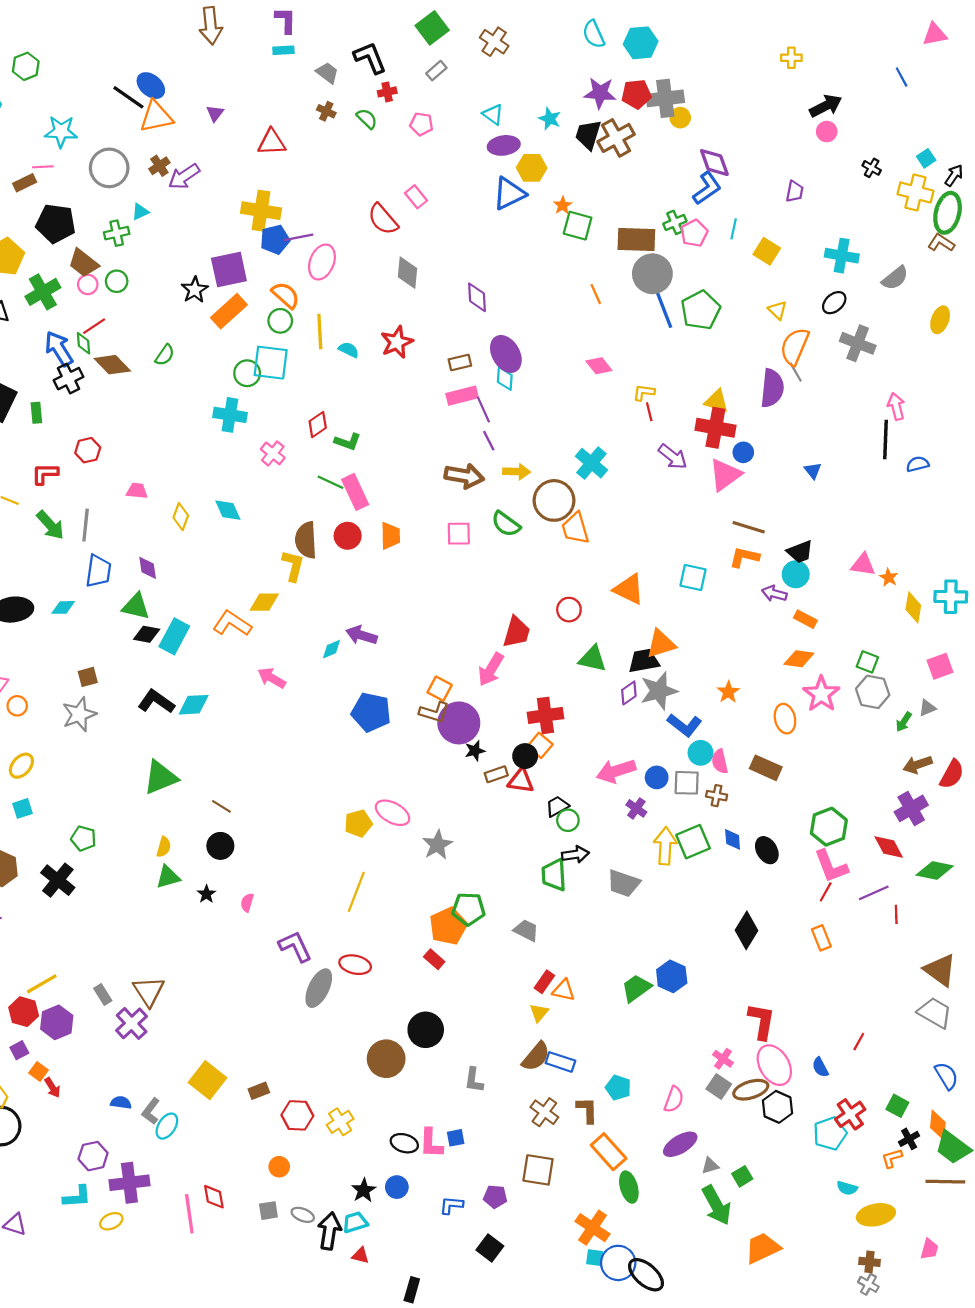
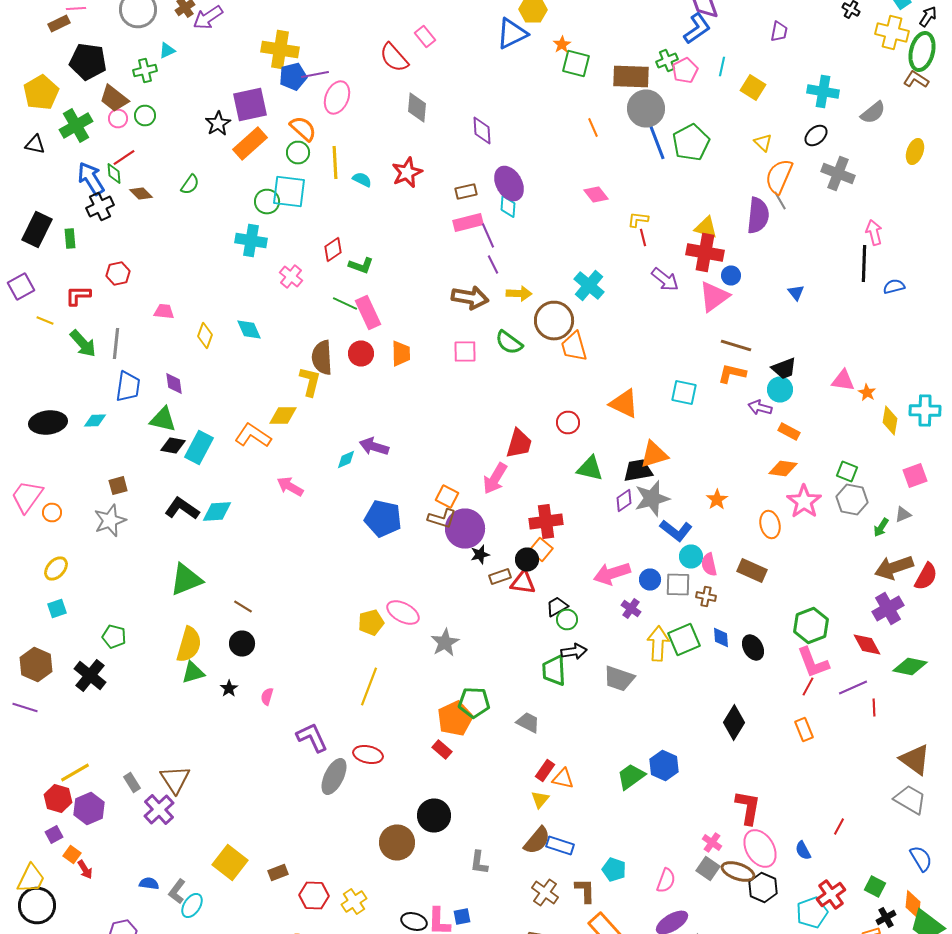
brown diamond: (112, 365) -> (141, 194), size x0.7
brown arrow: (918, 765) -> (894, 568), size x1.4
yellow semicircle: (164, 847) -> (189, 644), size x1.8
brown ellipse: (751, 1090) -> (738, 872), turned 36

